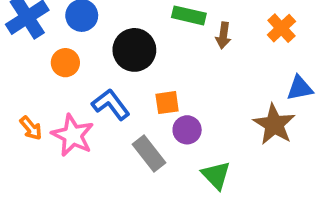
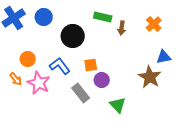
orange circle: (65, 63) -> (28, 59), moved

